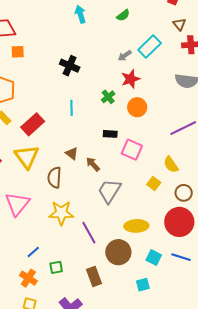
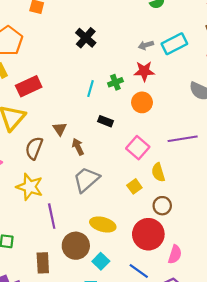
cyan line: (71, 108) -> (91, 89), moved
pink square: (132, 150) -> (138, 148), moved
cyan square: (154, 258) -> (101, 261), moved

